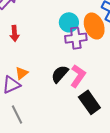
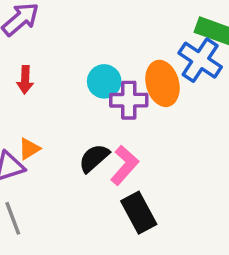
cyan circle: (69, 22) -> (104, 81), moved

